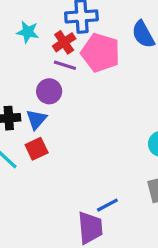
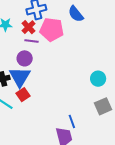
blue triangle: (36, 119) -> (20, 77), size x1.6
blue line: (107, 205) -> (72, 121), turned -72

